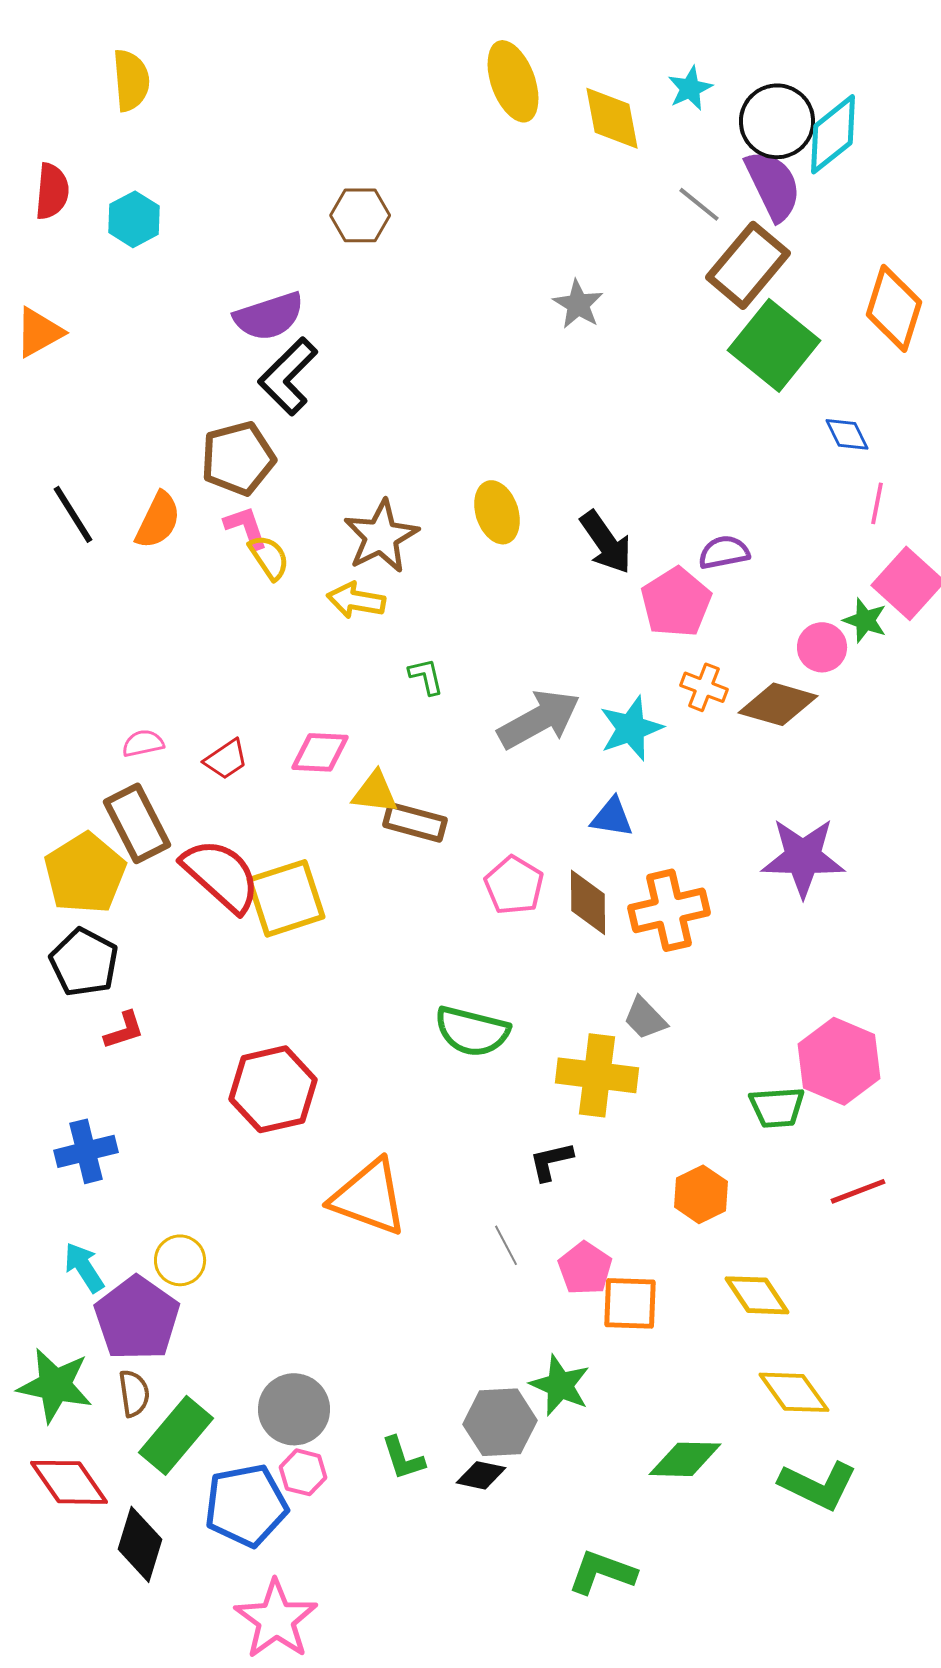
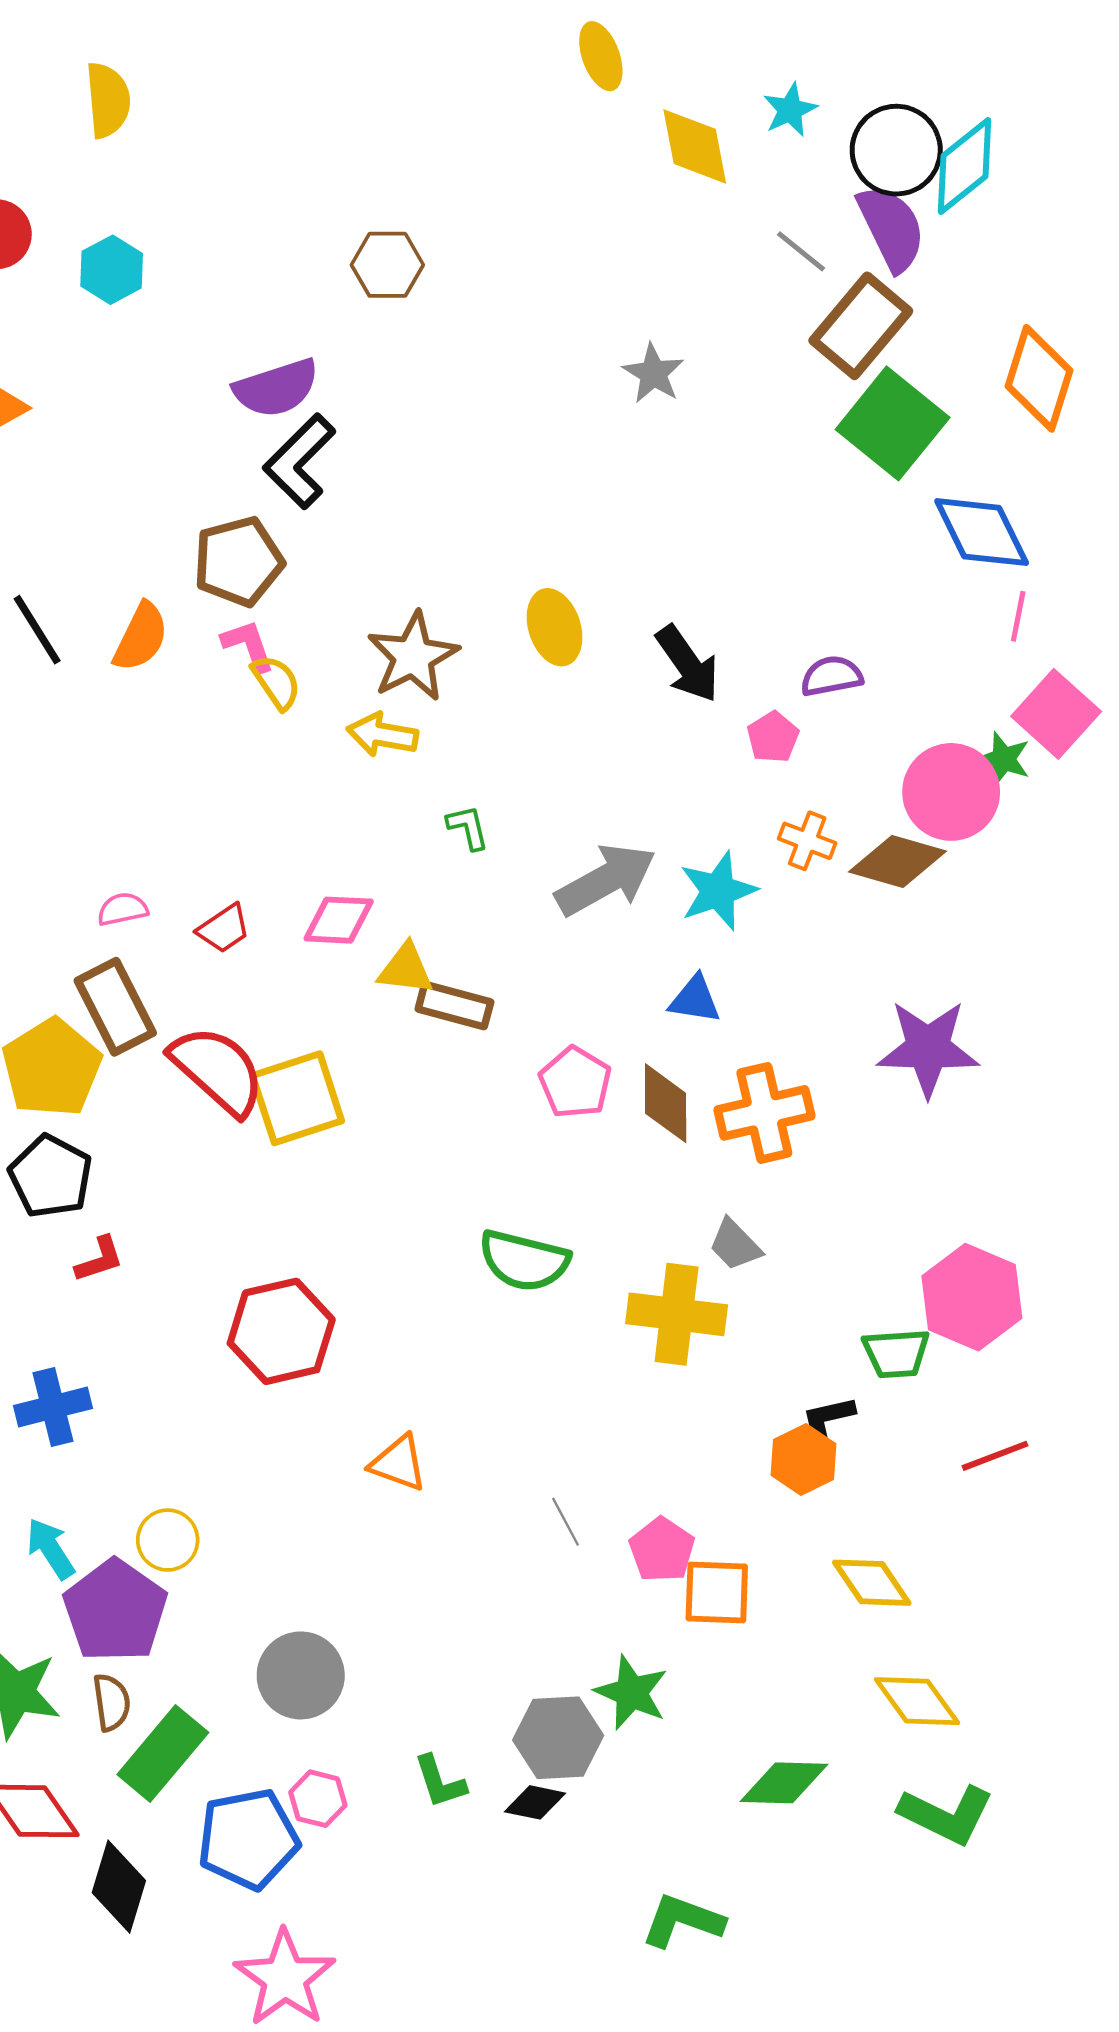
yellow ellipse: (513, 81) -> (601, 56), moved, size x0.7
blue diamond: (847, 434) -> (982, 532), size x1.8
pink pentagon: (676, 602) -> (773, 737), size x0.6
pink circle: (822, 647) -> (951, 792), size x1.6
black L-shape: (551, 1161) -> (828, 1419), moved
orange triangle: (369, 1197) -> (398, 1463), size x0.6
gray circle: (294, 1409) -> (301, 1675), moved

